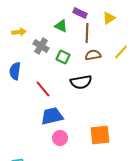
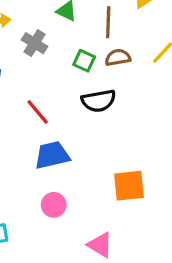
green square: (63, 57) -> (84, 61), moved
pink circle: (60, 138) -> (54, 205), moved

